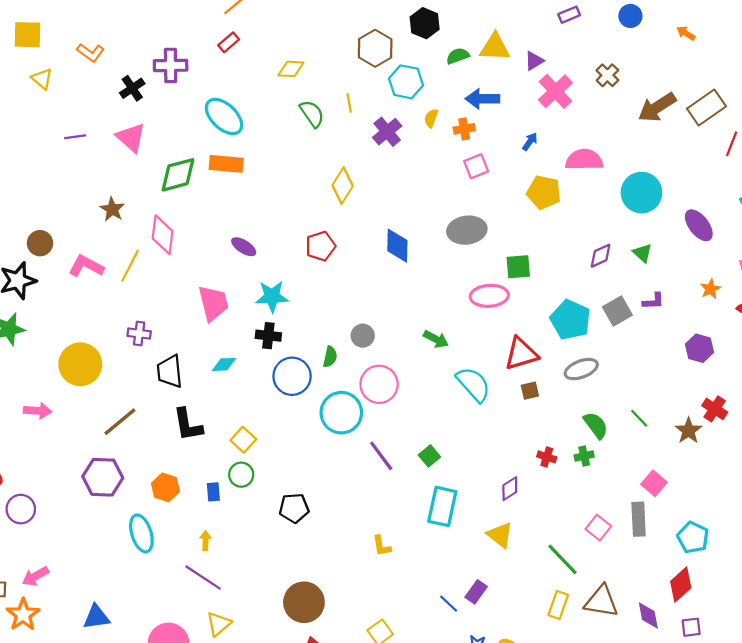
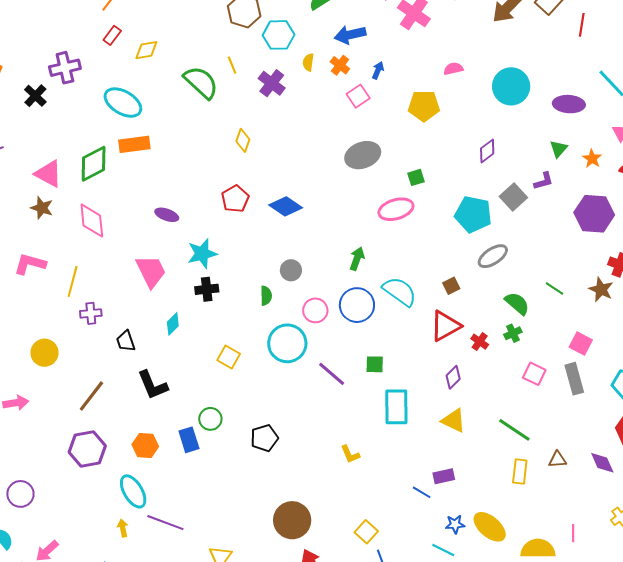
yellow diamond: (291, 69) -> (146, 50), moved
green semicircle: (312, 114) -> (201, 82), size x1.4
orange cross: (464, 129) -> (340, 65), turned -30
pink triangle: (131, 137) -> (48, 174), moved
blue arrow: (530, 142) -> (378, 70), moved
pink semicircle: (584, 160) -> (453, 69), size x0.6
yellow diamond: (343, 186) -> (243, 140), size x0.7
purple ellipse: (699, 225) -> (569, 104), turned -36
blue diamond: (397, 246) -> (286, 206), moved, turned -44
green triangle: (642, 253) -> (559, 149), moved, turned 42
yellow line: (130, 266) -> (73, 281), moved
green square: (518, 267) -> (416, 177), size x0.7
green arrow: (436, 339) -> (357, 259), turned -85
purple hexagon: (699, 348) -> (594, 214), size x1.5
red triangle: (521, 354) -> (445, 326), moved
yellow circle: (80, 364) -> (45, 353), size x0.7
cyan diamond: (224, 364) -> (173, 324), turned -30
black trapezoid: (170, 371) -> (126, 341), size x0.7
blue circle: (292, 376) -> (357, 305), moved
pink circle: (379, 384) -> (315, 310), size x0.7
yellow square: (243, 440) -> (229, 357), moved
green square: (429, 456) -> (375, 364), turned -36
red cross: (547, 457) -> (480, 342), turned 30
blue rectangle: (213, 492) -> (189, 440), size x1.4
pink square: (598, 528) -> (534, 374), moved
yellow arrow: (205, 540) -> (123, 528), moved
purple line: (203, 578) -> (165, 523), moved
purple rectangle: (476, 592) -> (444, 476), turned 55
brown triangle: (601, 601) -> (558, 460), size x0.6

